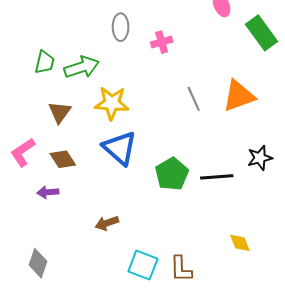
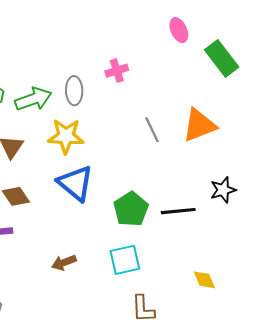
gray ellipse: (121, 27) -> (74, 91), moved
cyan square: (143, 265) -> (125, 260), moved, turned -32

